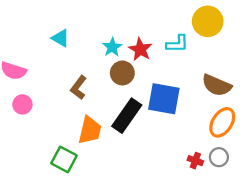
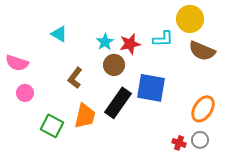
red star: (140, 49) -> (130, 44), turned 30
brown semicircle: (217, 85) -> (202, 51), moved
green square: (64, 159) -> (52, 126), moved

